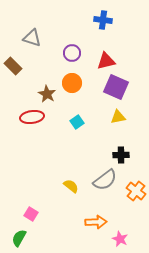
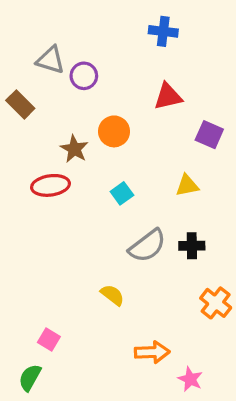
purple circle: (72, 53) -> (84, 76), moved
purple square: (116, 87) -> (209, 135), moved, size x0.7
gray semicircle: (105, 180) -> (147, 246), moved

